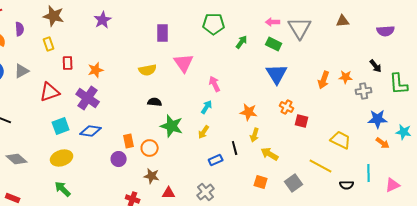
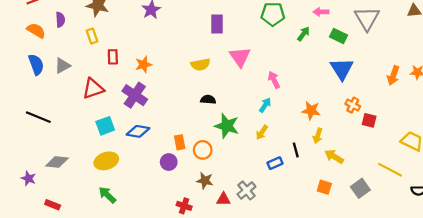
pink arrow: (273, 22) -> (321, 12), moved
gray diamond: (17, 159) -> (57, 162), turned -35
gray cross: (206, 192) -> (246, 190), moved

